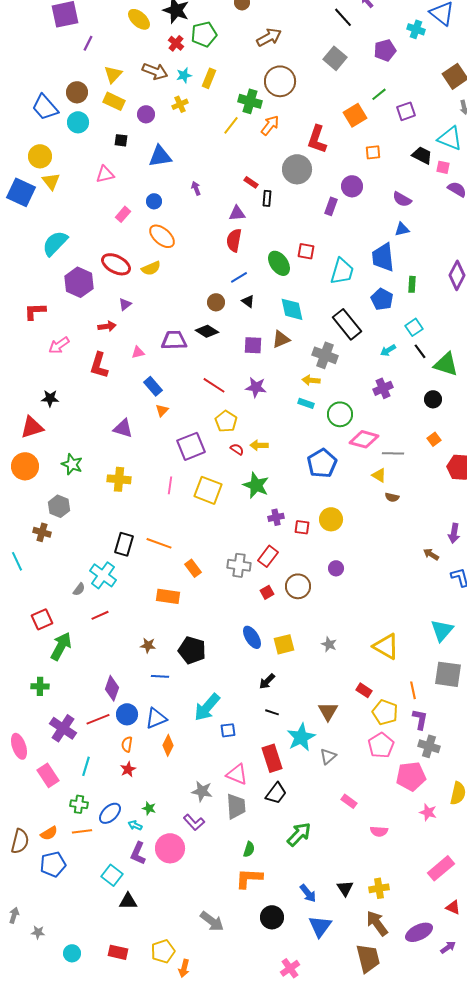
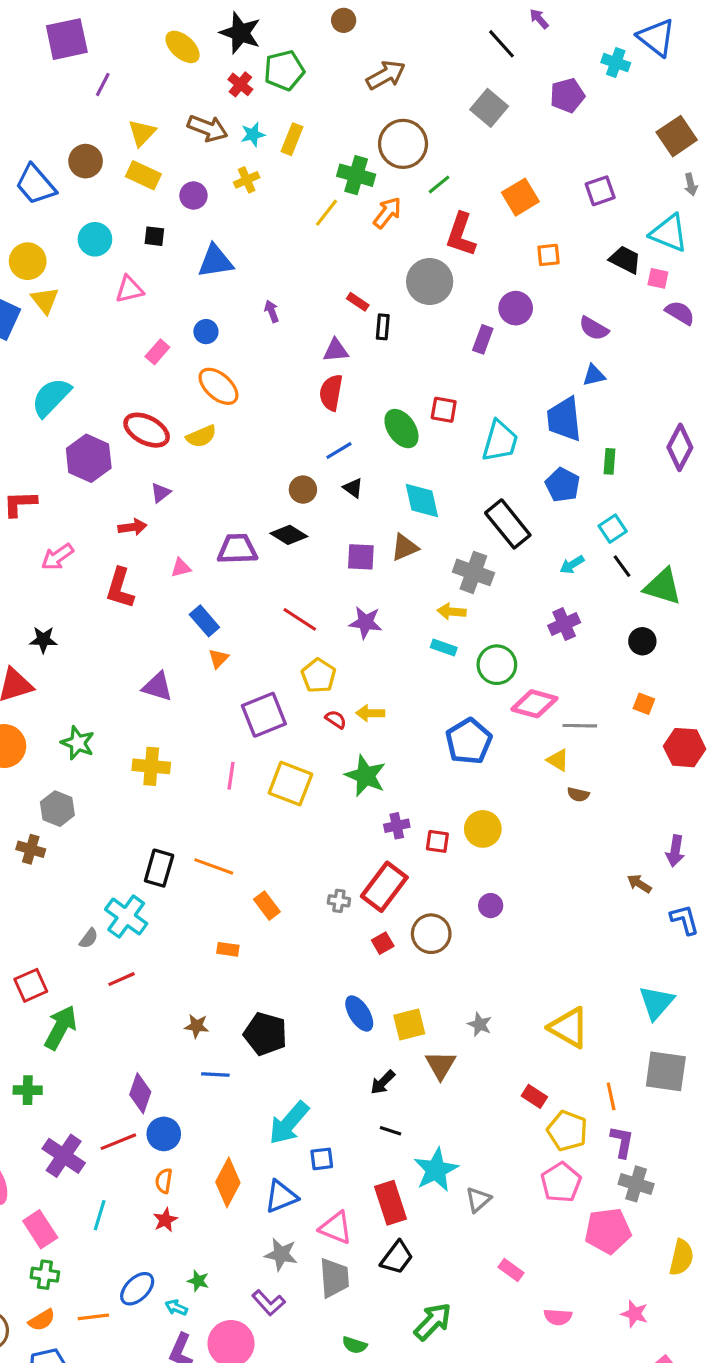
green line: (379, 94) -> (439, 185), moved
cyan circle: (78, 122) -> (95, 239), moved
orange square: (434, 439) -> (644, 704), turned -32
red rectangle: (268, 556) -> (384, 887), size x1.4
gray cross: (239, 565) -> (339, 901), size x0.6
orange rectangle: (168, 596) -> (228, 949), size x0.6
brown triangle: (328, 711) -> (441, 1065), moved
blue triangle: (156, 718) -> (281, 1196), moved
orange diamond: (168, 745) -> (228, 1182), size x1.4
green cross: (79, 804) -> (45, 1275), moved
pink star: (428, 812) -> (635, 1314), moved
green semicircle: (249, 849) -> (355, 1345), turned 91

